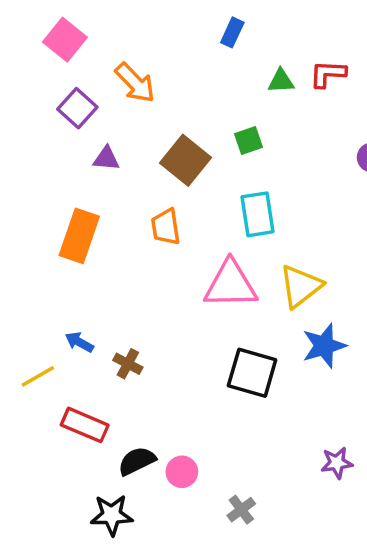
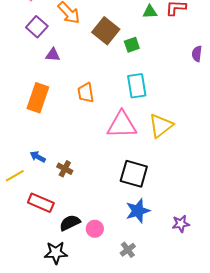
brown square: (185, 160) -> (106, 31), moved
blue star: (324, 346) -> (138, 211), moved

